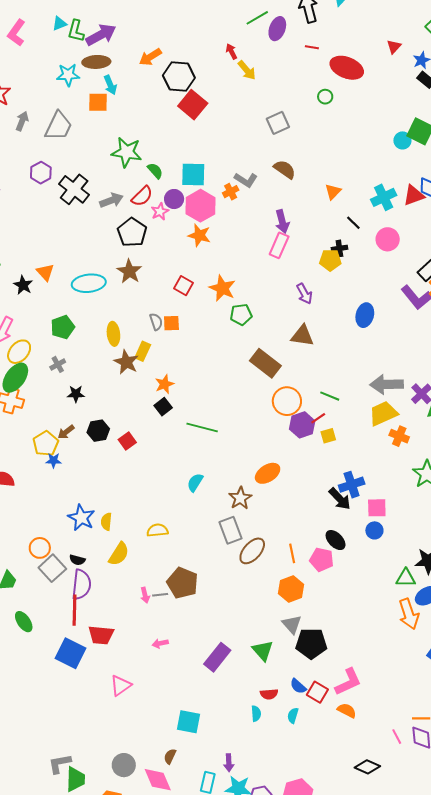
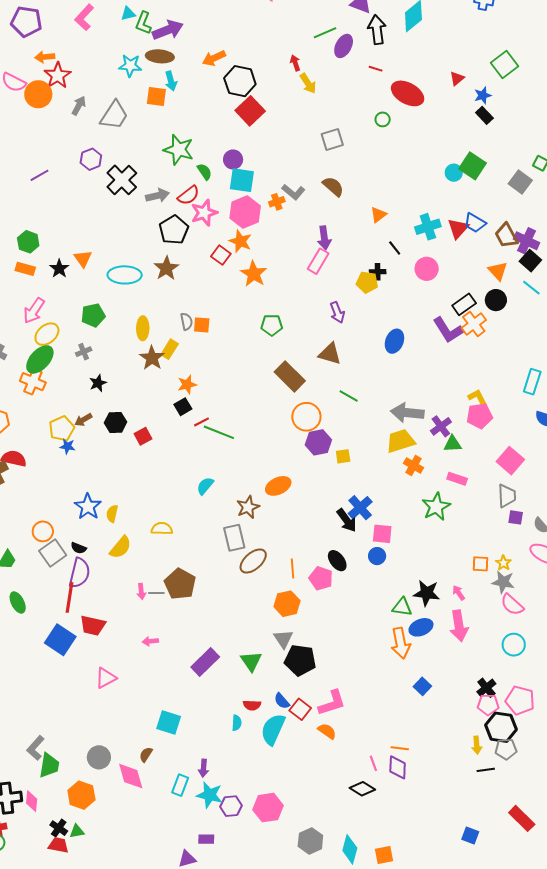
red triangle: (414, 195) -> (458, 229), turned -35
purple circle: (174, 199) -> (233, 159), moved
pink star: (160, 212) -> (204, 213), size x1.5
red square: (183, 286) -> (221, 255), moved
orange star: (222, 288) -> (254, 274), moved
black star: (76, 394) -> (98, 383), turned -30
green line: (330, 396) -> (349, 396), moved
red line: (318, 418) -> (202, 422), moved
blue cross: (352, 485) -> (360, 508), turned -30
cyan semicircle: (293, 715) -> (273, 729), size x2.0
gray L-shape: (60, 764) -> (35, 748), turned -45
black diamond: (367, 767) -> (362, 789), moved

